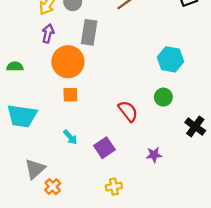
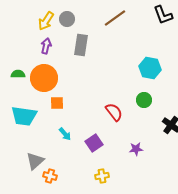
orange circle: (68, 62) -> (44, 78), moved
orange square: (70, 95) -> (57, 103), moved
orange cross: (53, 187) -> (50, 176), turned -32

